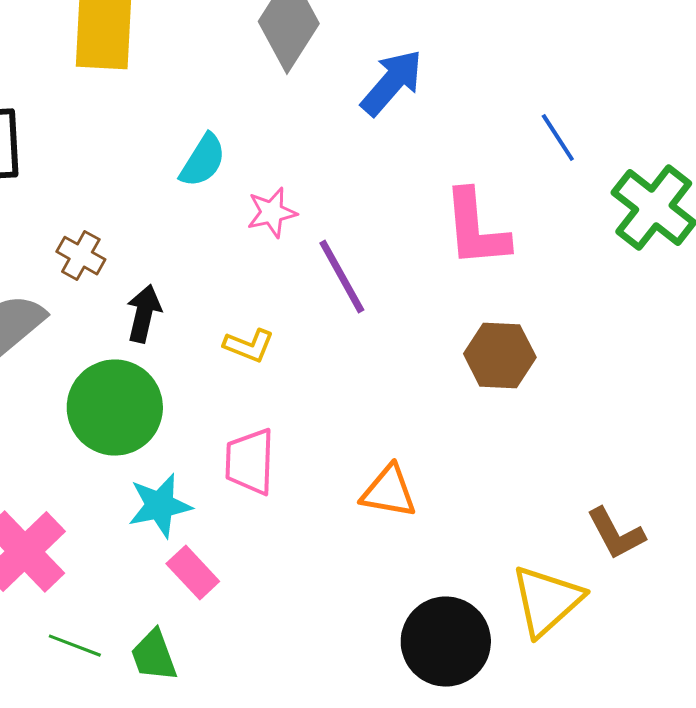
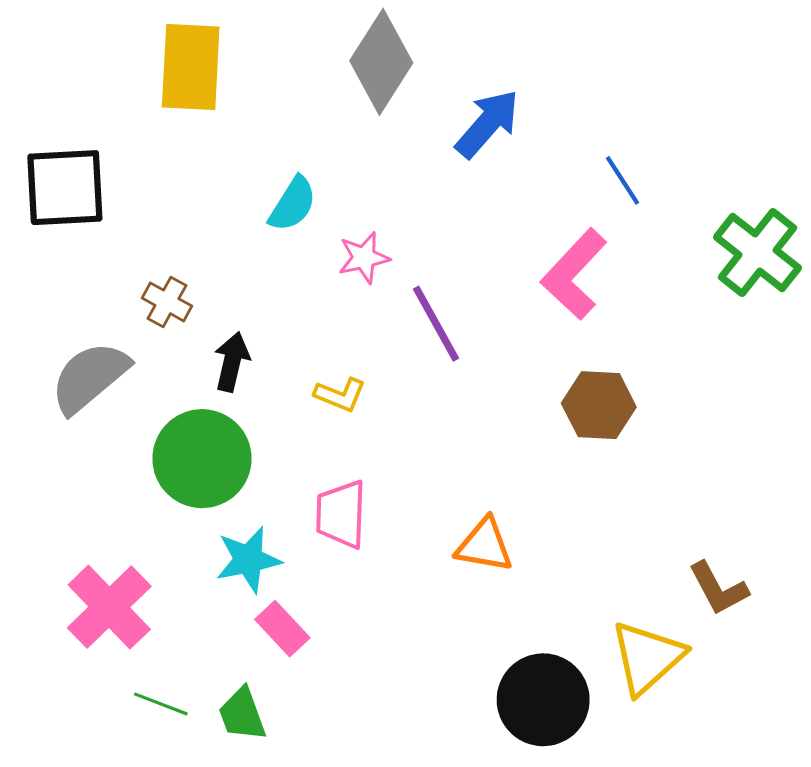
blue line: (558, 138) -> (622, 180), moved
pink L-shape: (476, 229) -> (574, 274), turned 48

